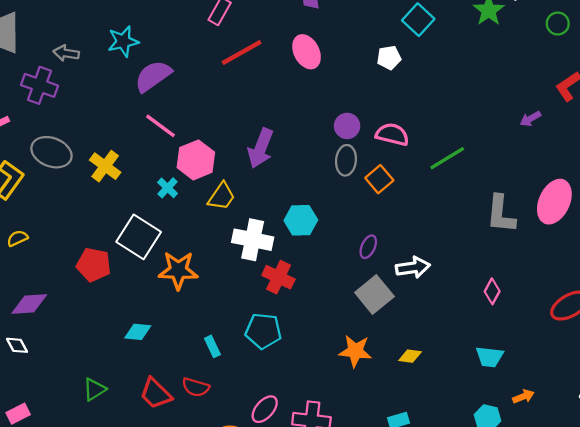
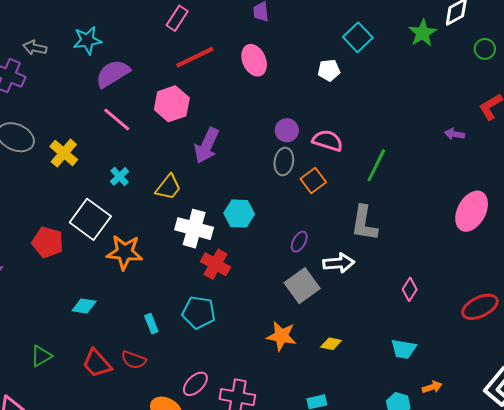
purple arrow: (530, 119) -> (454, 134), turned 36
green line: (447, 158) -> (376, 165), turned -36
pink hexagon: (196, 160) -> (172, 104), moved
gray L-shape: (501, 214) -> (364, 223), moved

